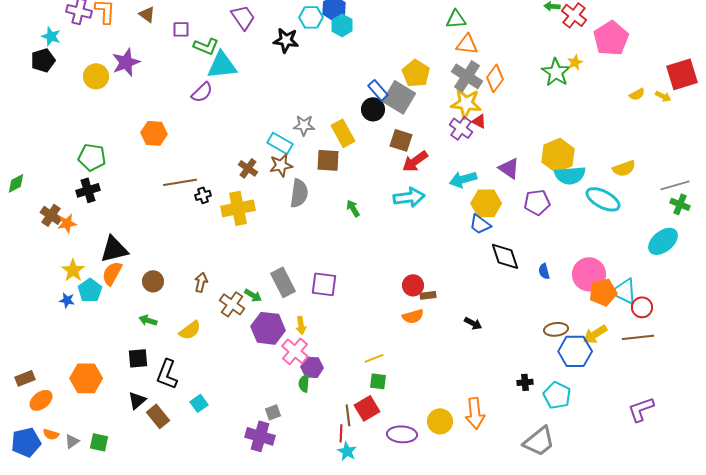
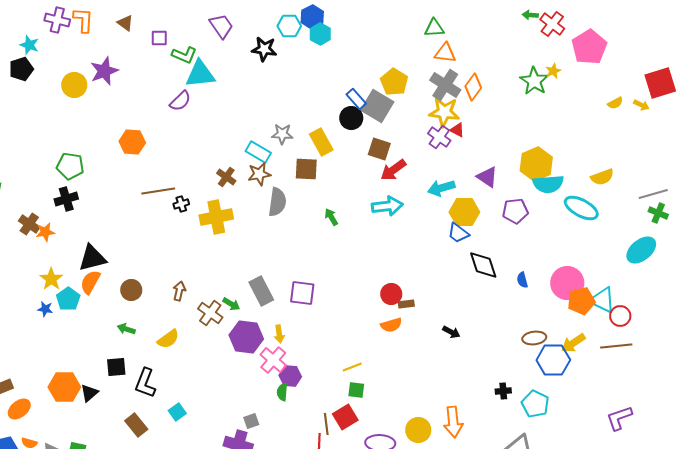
black triangle: (137, 400) -> (89, 393), moved

